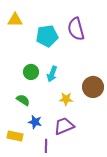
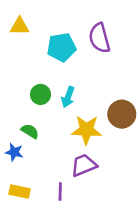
yellow star: (66, 99) -> (86, 130), size x1.6
blue star: (35, 122) -> (14, 152), moved
yellow rectangle: (15, 136) -> (20, 191), moved

